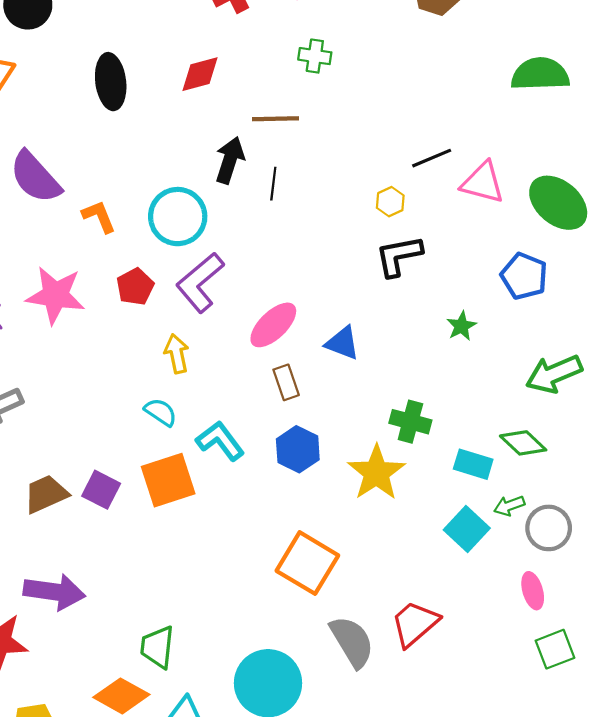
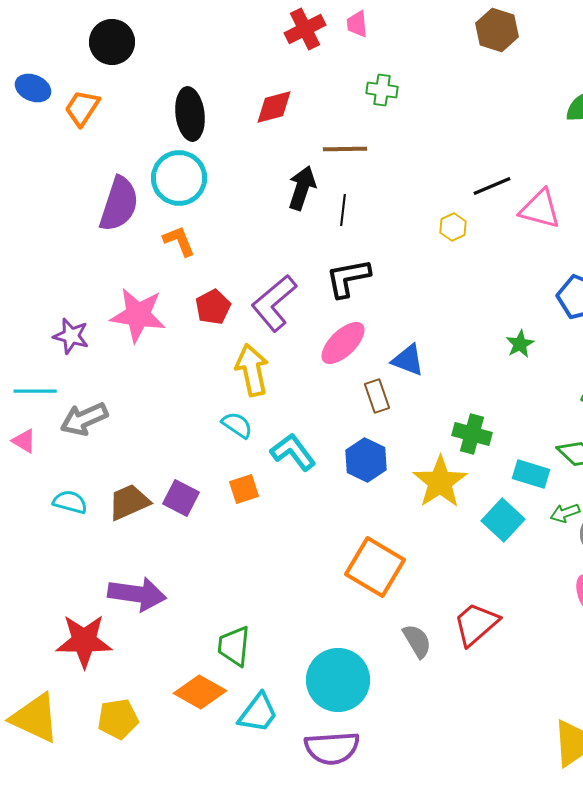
purple semicircle: (35, 177) -> (119, 204), turned -120
cyan circle: (178, 217) -> (179, 178), moved
black L-shape: (399, 256) -> (348, 278), moved
yellow arrow: (177, 354) -> (252, 370), size x1.4
brown rectangle: (286, 382) -> (377, 396), moved
orange square: (168, 480) -> (244, 489), size x0.6
cyan square: (467, 529) -> (503, 520), moved
gray semicircle: (352, 642) -> (417, 641), size x0.7

